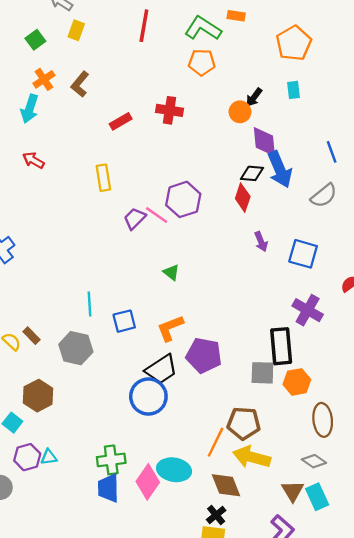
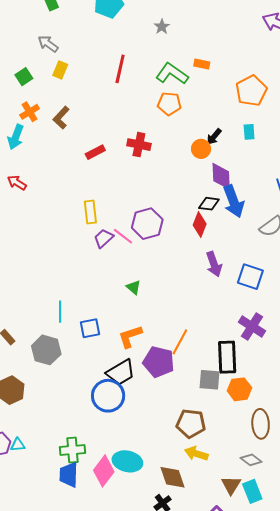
yellow rectangle: (103, 178) -> (90, 212), moved
purple arrow: (261, 242) -> (214, 264), size x1.4
orange line: (216, 442) -> (180, 342), moved
yellow arrow: (252, 457) -> (196, 454), size x0.7

